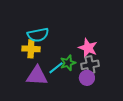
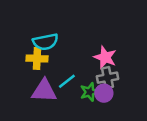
green star: (68, 63) -> (90, 92), moved

